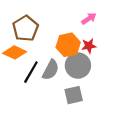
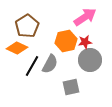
pink arrow: (89, 19) -> (85, 17), size x1.6
gray circle: (78, 66) -> (90, 60), moved

